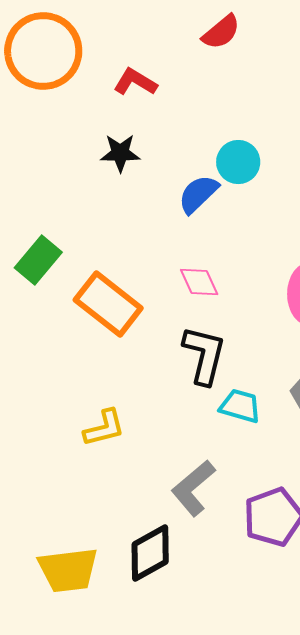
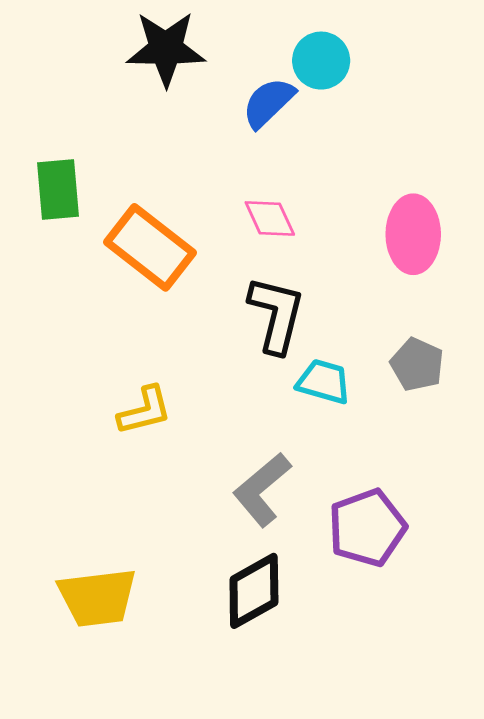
black star: (120, 153) -> (166, 49), size x1.5
green rectangle: (38, 260) -> (58, 190), turned -45
black diamond: (150, 553) -> (254, 591), moved

